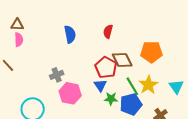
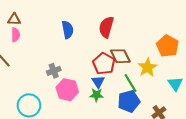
red semicircle: (108, 32) -> (106, 27), size x1.5
orange pentagon: (151, 52) -> (168, 46), moved, turned 30
yellow star: (148, 85) -> (147, 67), moved
green star: (111, 99) -> (97, 95), moved

